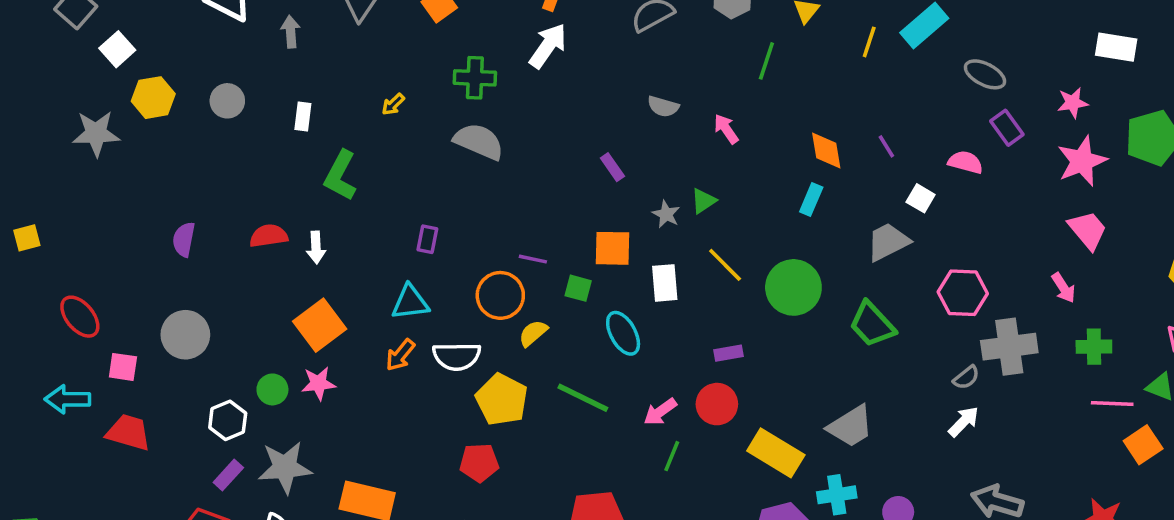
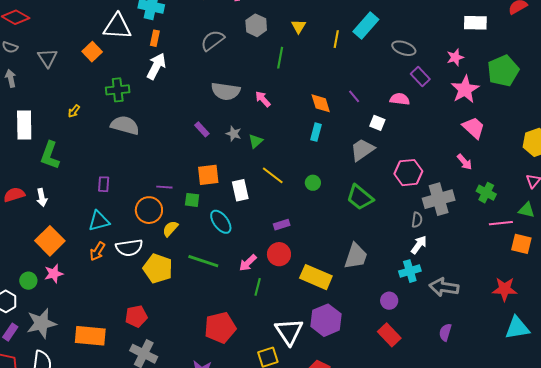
gray semicircle: (663, 106) -> (226, 91), size x1.6
white rectangle: (303, 117) -> (24, 125), size x1.8
gray star: (666, 214) -> (234, 134), moved
green circle: (793, 287) -> (313, 183), size x0.5
green cross: (1094, 347) -> (486, 193), turned 36
gray semicircle: (966, 378) -> (417, 220), turned -35
gray trapezoid: (851, 426) -> (356, 256), turned -32
orange square: (1143, 445) -> (521, 244), turned -35
red pentagon: (479, 463) -> (136, 316), moved
cyan cross: (837, 495) -> (410, 271), moved

